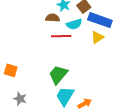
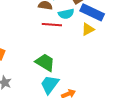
green trapezoid: (58, 75) -> (45, 62), turned 75

